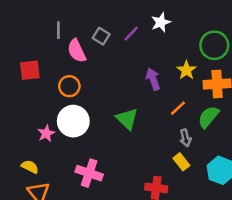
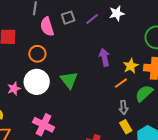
gray square: (101, 36) -> (68, 18), turned 32
yellow star: (186, 70) -> (131, 66), moved
green triangle: (127, 119) -> (69, 80), moved
yellow rectangle: (181, 162) -> (126, 127), moved

